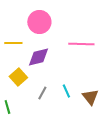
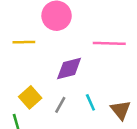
purple diamond: (38, 57) -> (69, 68), moved
yellow square: (18, 77) -> (30, 97), moved

